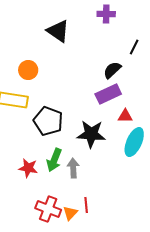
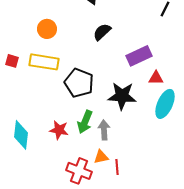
orange circle: (28, 70) -> (47, 29), moved
black semicircle: (112, 70) -> (102, 32), moved
orange triangle: (70, 213) -> (101, 157), moved, turned 35

